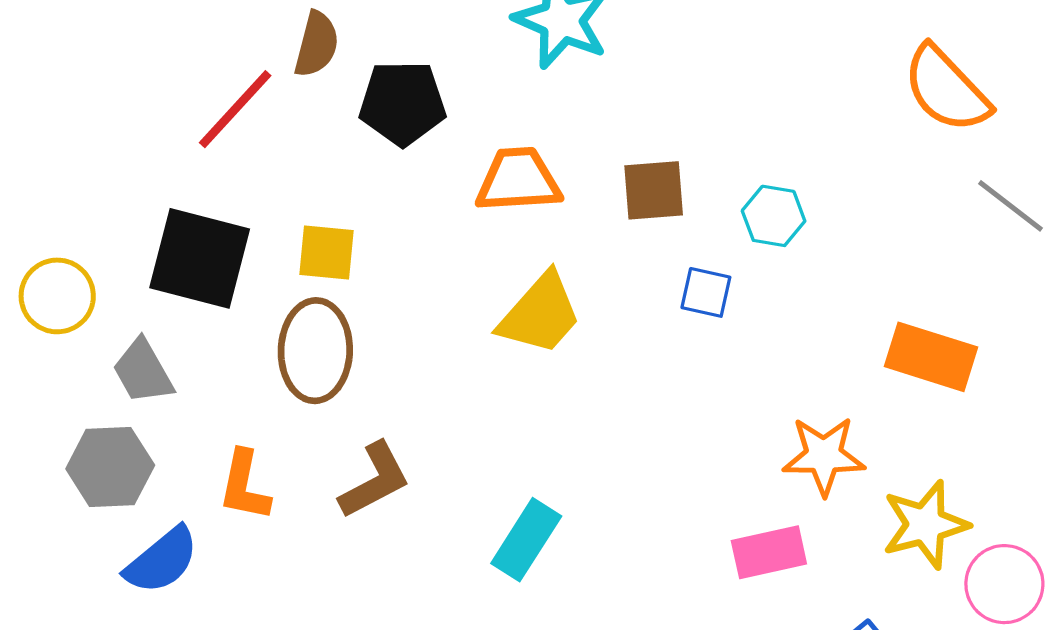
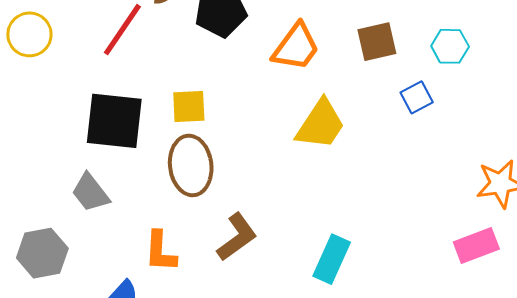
orange trapezoid: (518, 180) -> (296, 47), turned 138
blue square: (706, 292) -> (417, 97), turned -32
yellow circle: (57, 296) -> (29, 34), moved
gray hexagon: (110, 467) -> (42, 253), moved

